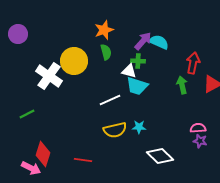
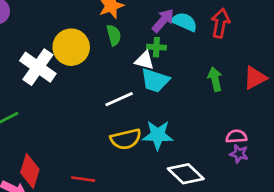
red arrow: (193, 63) -> (220, 23), moved
cyan star: (139, 127) -> (158, 135), size x1.6

